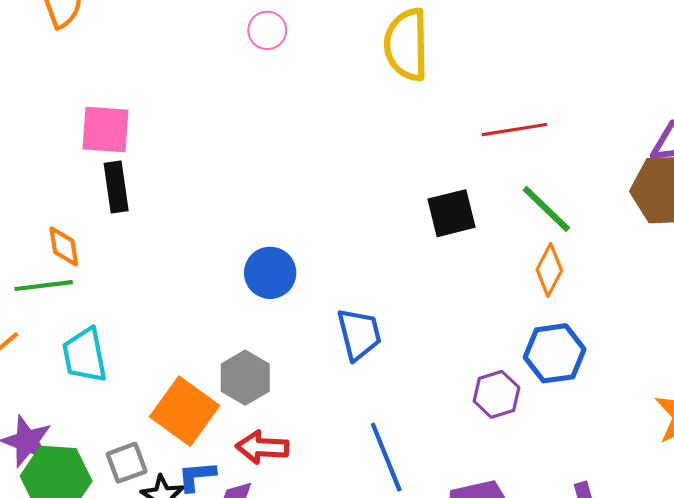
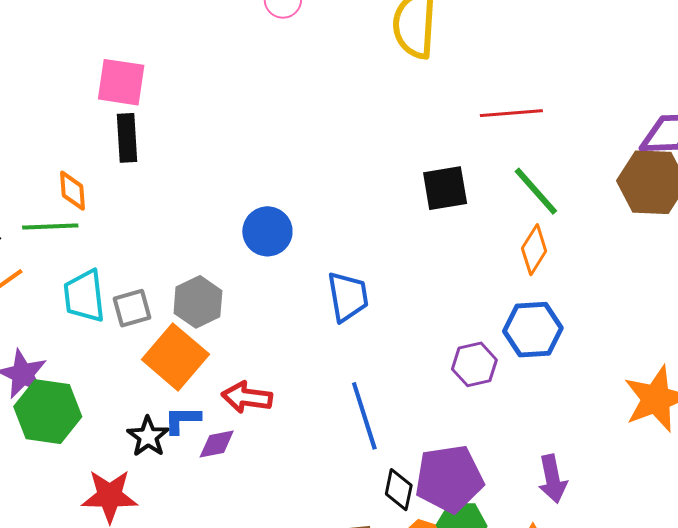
gray hexagon: (245, 378) -> (198, 302), moved
gray square: (127, 463) -> (132, 308), moved

